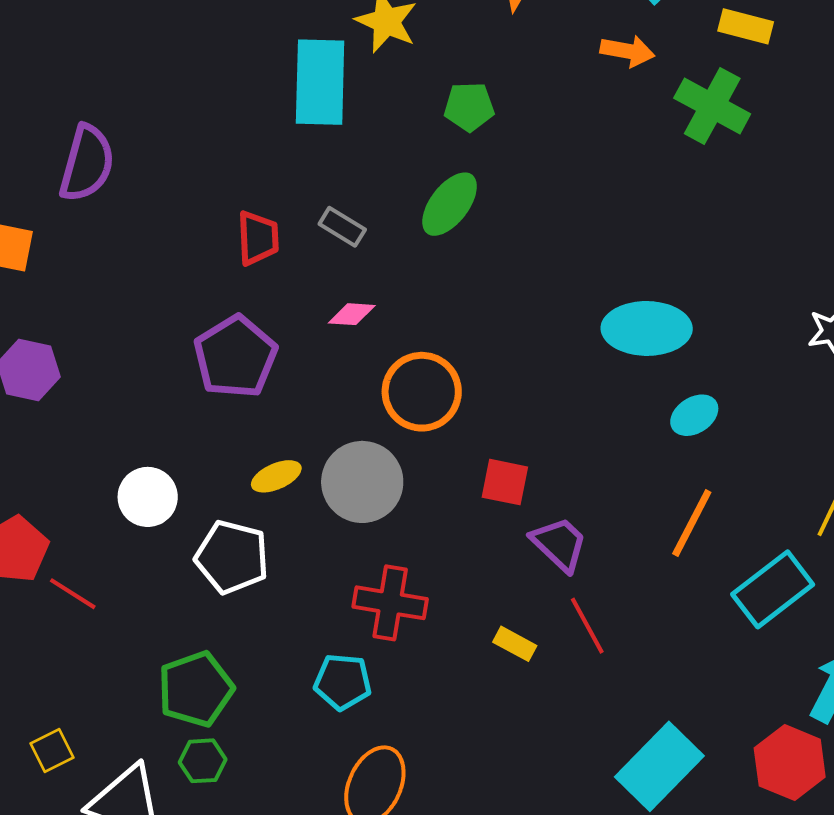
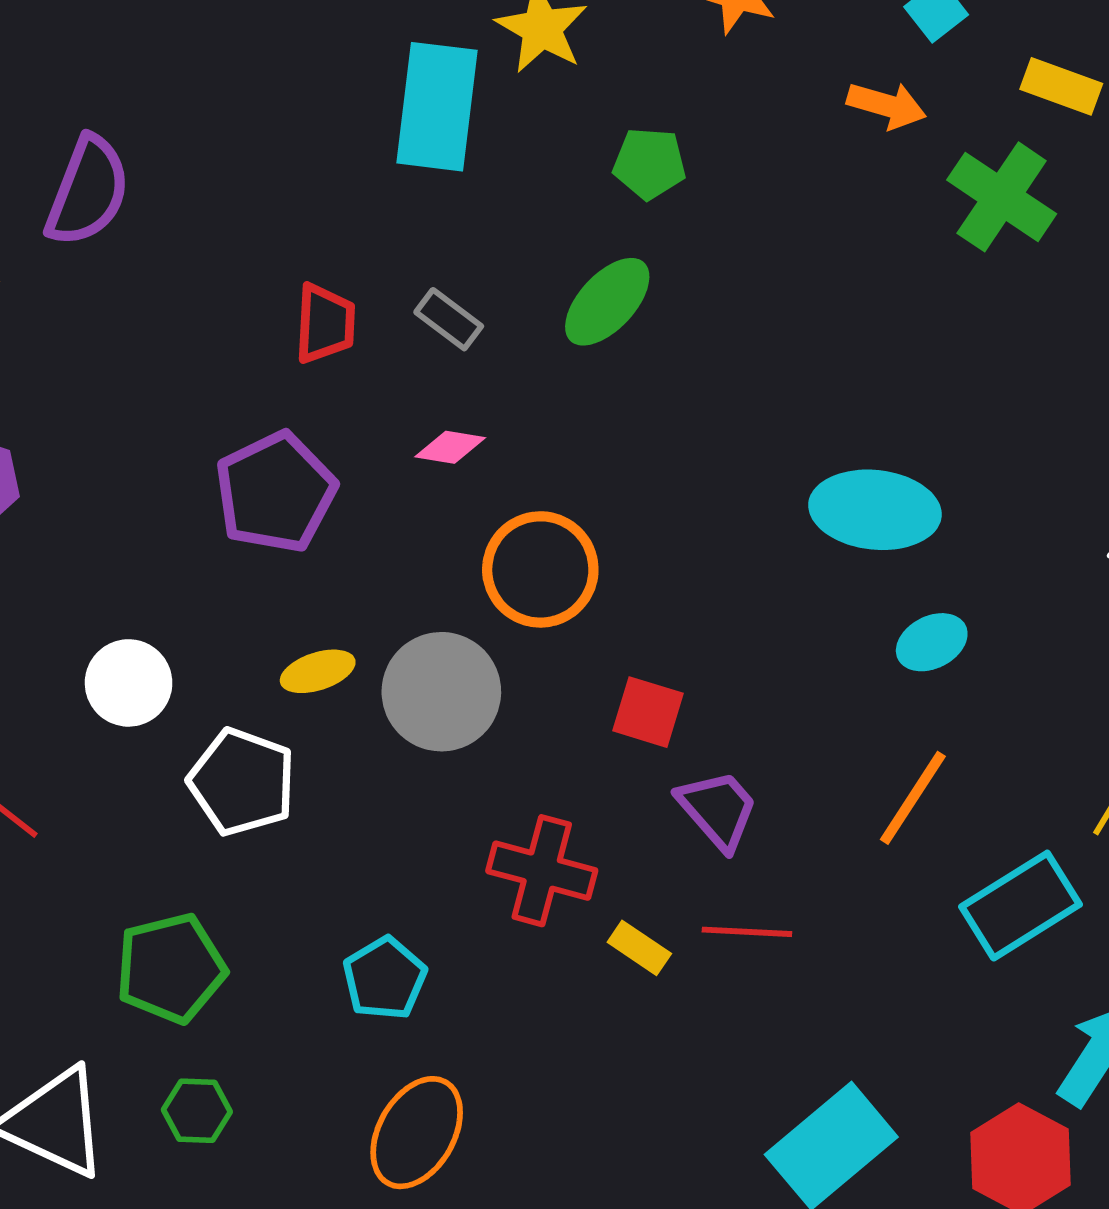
red cross: (390, 603) -> (542, 871), moved
red line: (587, 626) -> (747, 932), turned -64
cyan pentagon: (343, 682) -> (385, 978), turned 30
green hexagon: (203, 761) -> (197, 1111), moved

